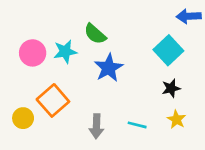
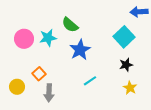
orange square: (53, 100) -> (39, 74), size x0.6
cyan line: (137, 125) -> (90, 81), moved, turned -48
gray arrow: (96, 126) -> (49, 93), moved

